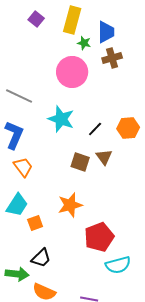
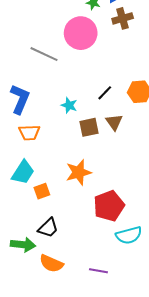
gray line: (19, 96) -> (44, 54), moved
cyan star: (61, 119) -> (69, 105), moved, size x0.6
brown square: (80, 162) -> (89, 127), turned -30
orange trapezoid: (23, 167) -> (29, 133), turned 125

